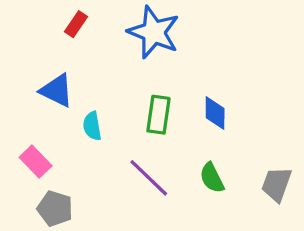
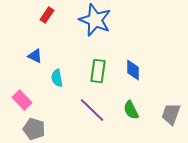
blue triangle: (57, 90) -> (35, 56), size x0.7

